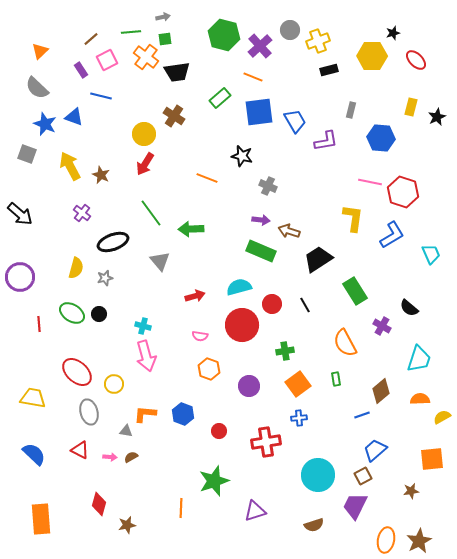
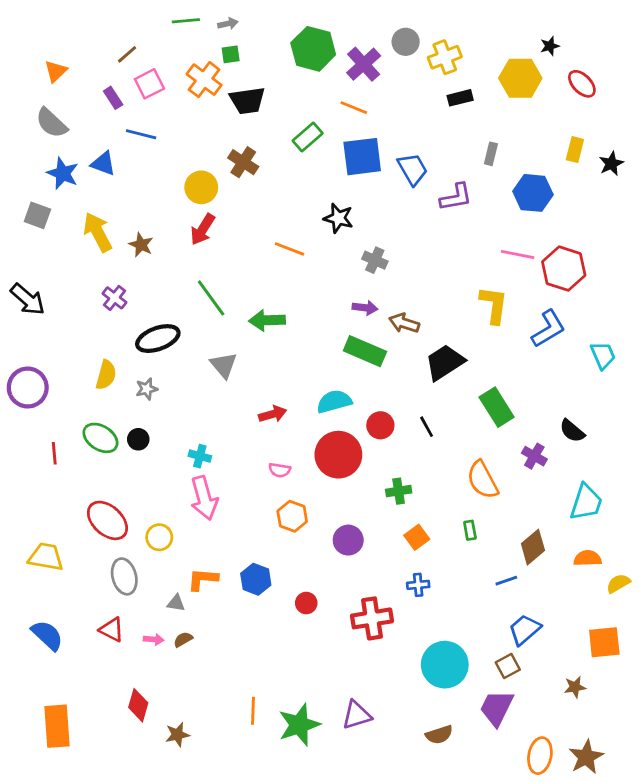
green line: (131, 32) -> (186, 21), moved
orange square: (298, 384) -> (417, 537), size x0.7
green star: (214, 481) -> (299, 725), moved

